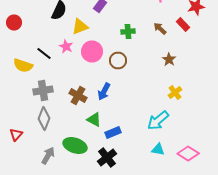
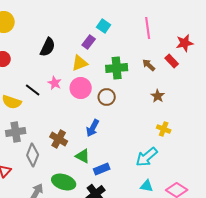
yellow triangle: (80, 26) -> (80, 63), moved
green cross: (128, 32) -> (117, 68), size x1.5
gray cross: (43, 90) -> (16, 132), moved
yellow cross: (175, 92) -> (164, 129), turned -32
brown cross: (78, 96) -> (59, 139), moved

